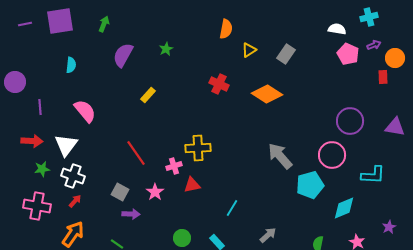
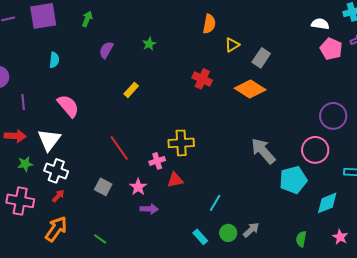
gray rectangle: (286, 54) -> (261, 58), moved
purple semicircle: (123, 55) -> (106, 50), size x0.7
purple arrow: (131, 214) -> (149, 209), moved
green circle: (182, 238) -> (228, 233), moved

